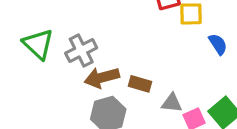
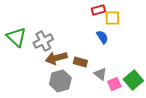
blue semicircle: (218, 44) -> (102, 37), moved
gray triangle: (172, 103) -> (100, 74), turned 32

